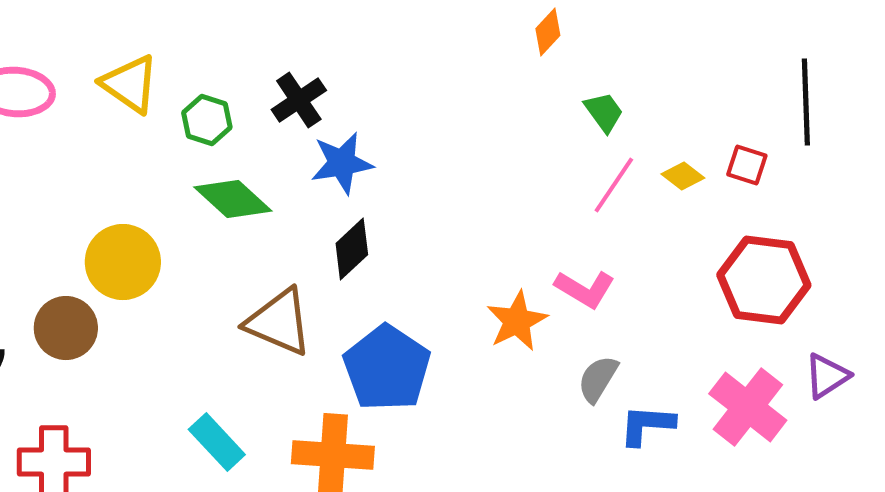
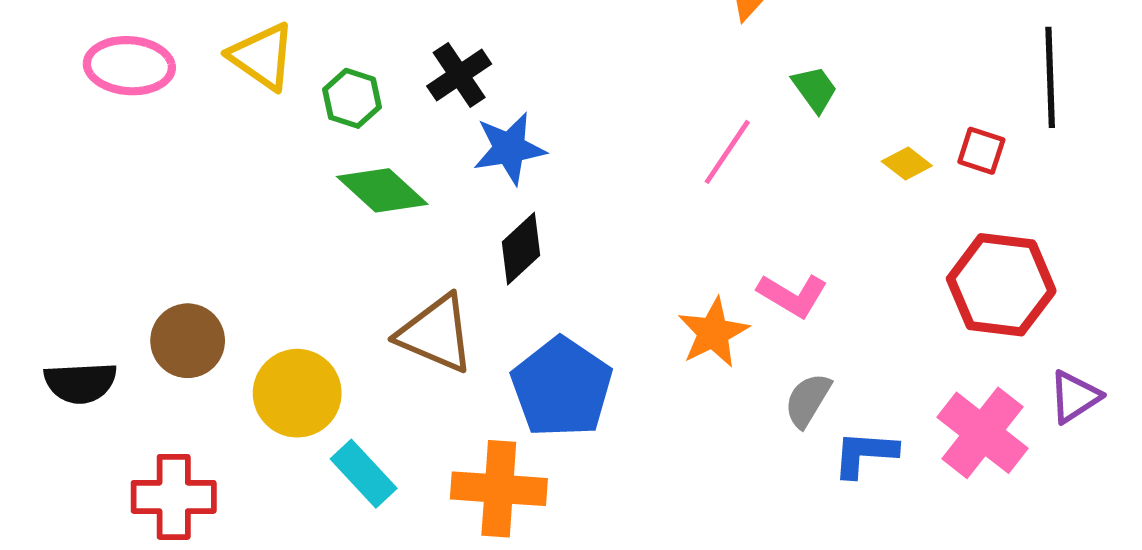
pink line: (614, 185) -> (727, 152), moved
yellow circle: (123, 262) -> (297, 393), moved

